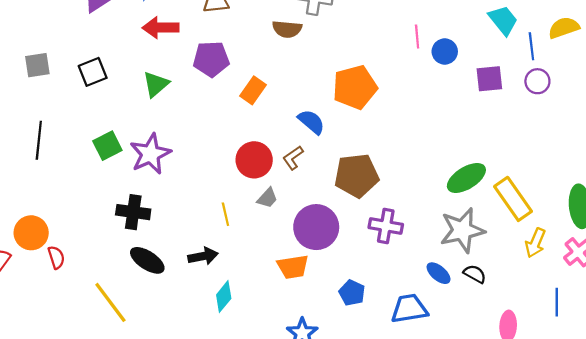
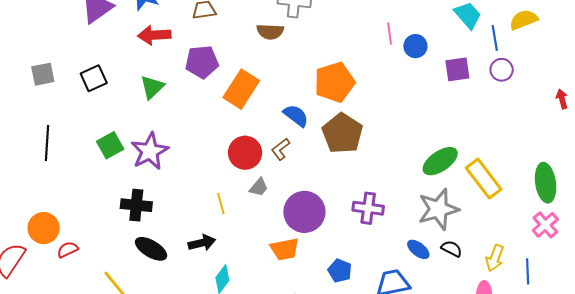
orange rectangle: (253, 90) -> (241, 89), size x1.5
brown pentagon: (357, 176) -> (342, 133), moved, turned -30
yellow arrow: (535, 243) -> (495, 258), moved
red semicircle: (56, 257) -> (68, 250), turned -95

